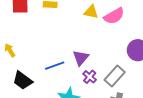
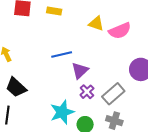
blue line: (55, 66) -> (62, 55), moved

